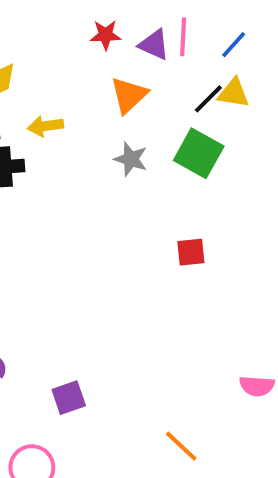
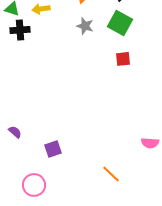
red square: (191, 252) -> (123, 59), moved

